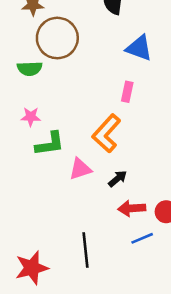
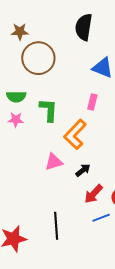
green semicircle: (30, 69) -> (16, 97), moved
green L-shape: (50, 144) -> (49, 110), moved, turned -80
red arrow: (132, 208) -> (93, 194), turned -45

